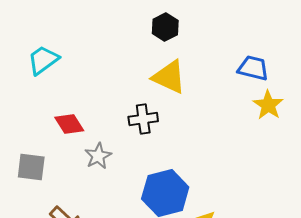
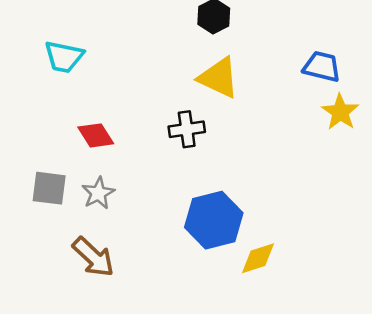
cyan trapezoid: (43, 60) -> (64, 57), turned -132
gray star: (98, 156) -> (98, 193), moved

